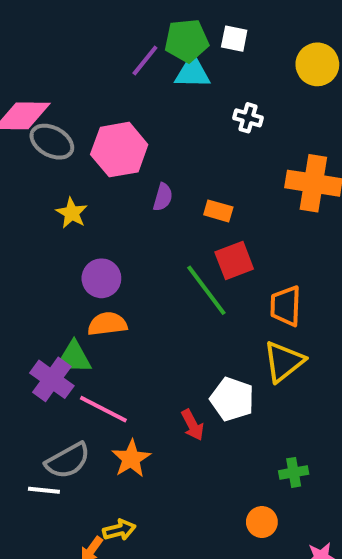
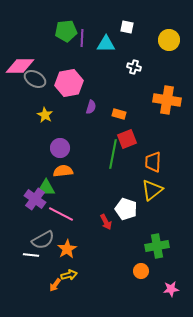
green pentagon: (187, 41) -> (66, 31), moved
purple line: (145, 60) -> (82, 38), turned -36
green line: (206, 290) -> (113, 154), turned 48
orange star: (131, 459) -> (67, 249), moved
green cross: (294, 472) -> (157, 246), size x1.6

